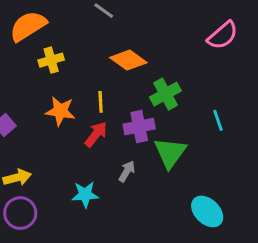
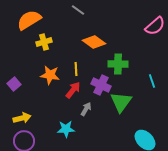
green cross: (165, 94) -> (118, 64), turned 30
purple cross: (139, 127) -> (101, 85), turned 36
gray arrow: (127, 171) -> (86, 109), moved

